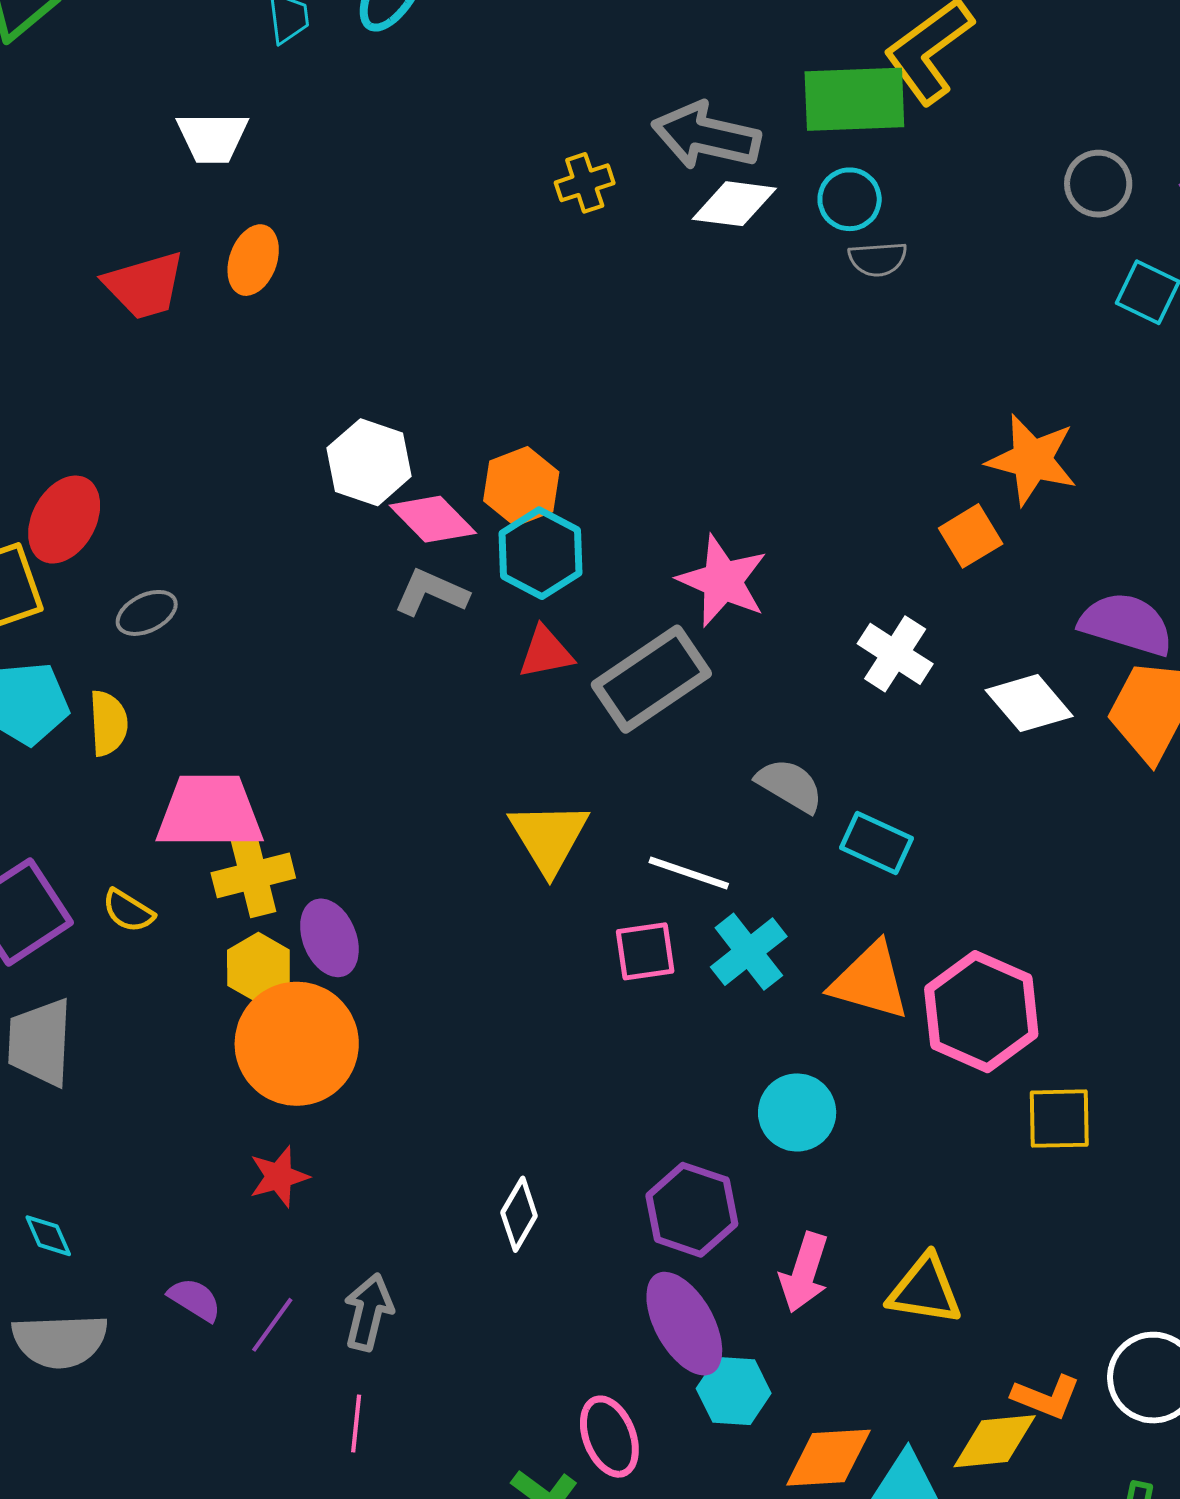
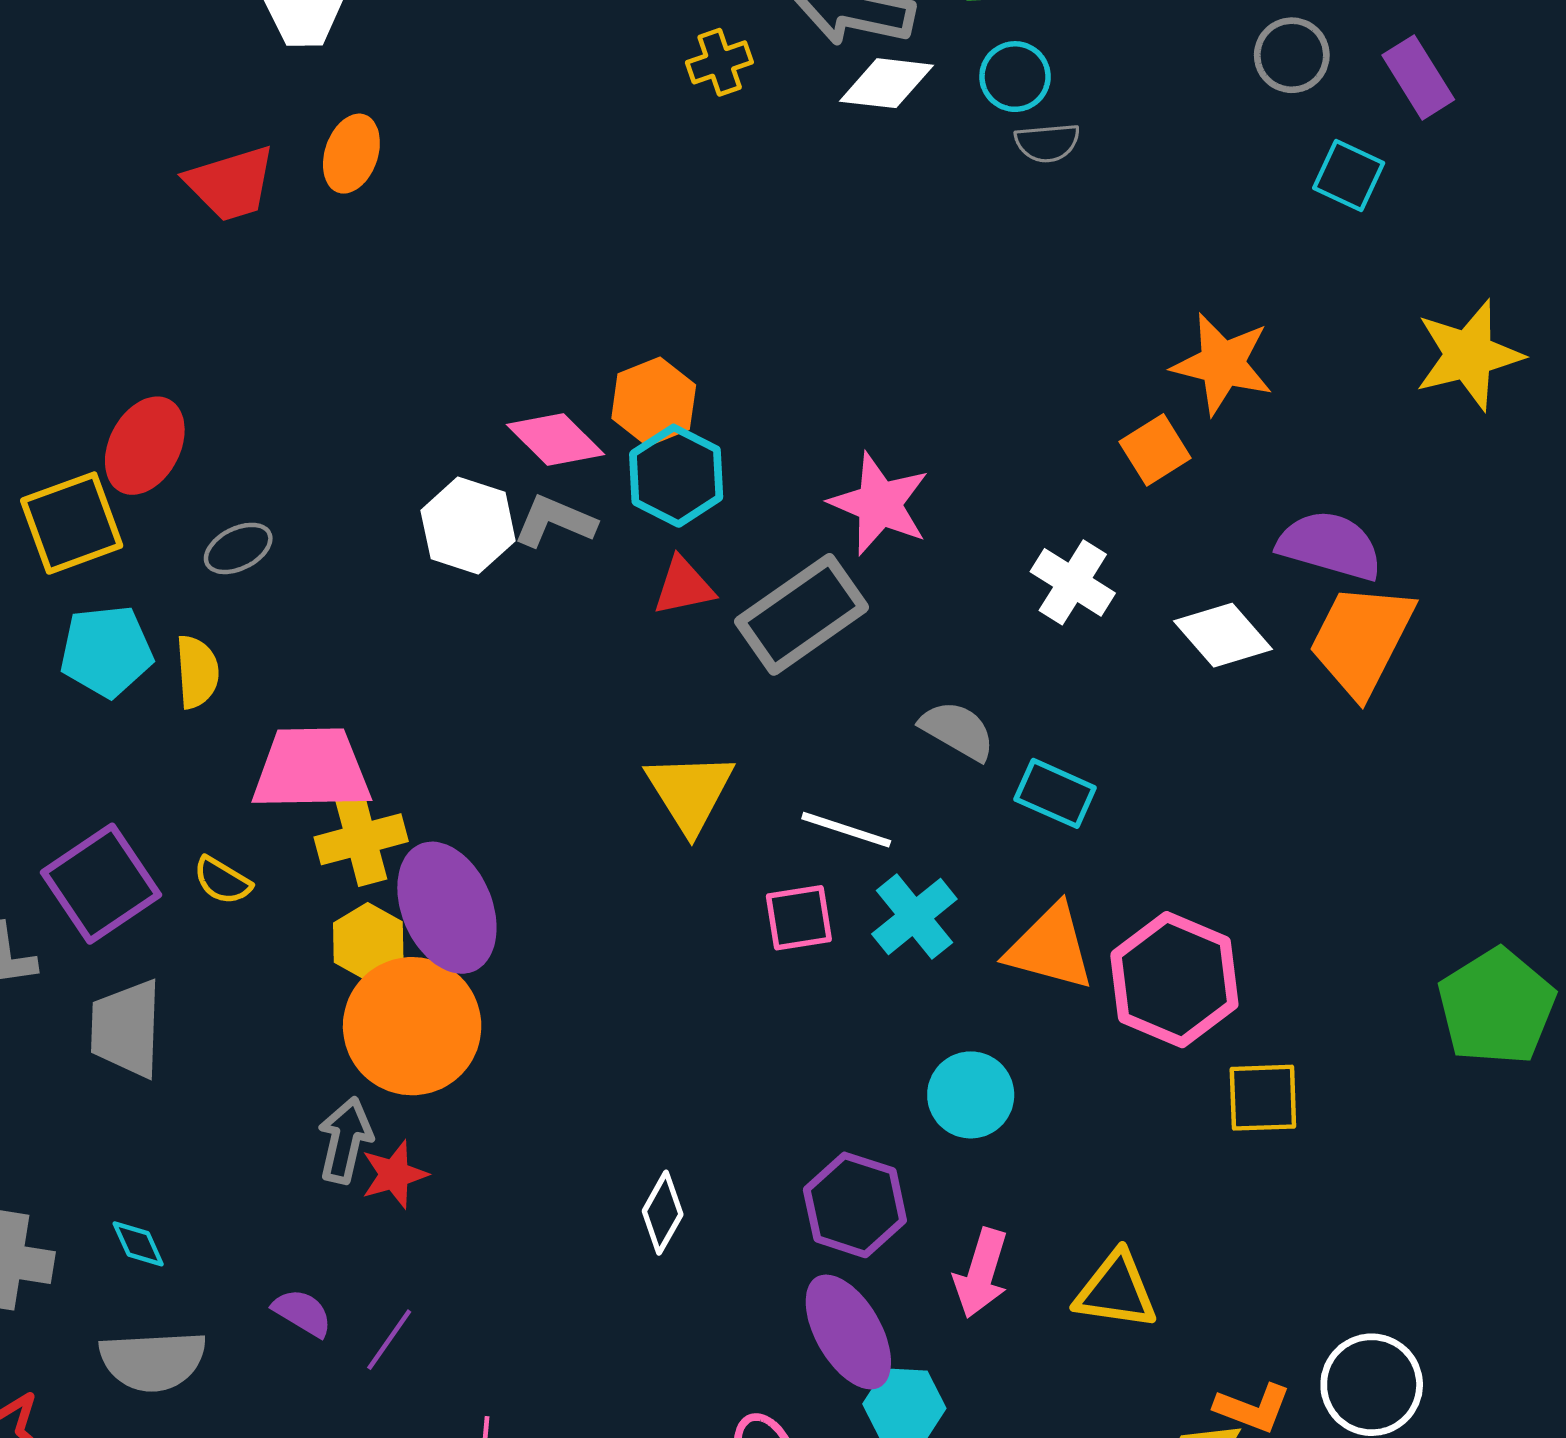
white hexagon: (369, 462) -> (468, 526), moved
purple ellipse: (329, 938) -> (447, 908), size x1.5
gray arrow: (368, 1312) -> (345, 1140), moved

